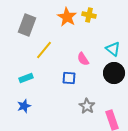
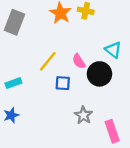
yellow line: (44, 50) -> (48, 61), moved
black circle: (114, 73) -> (99, 74), moved

